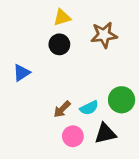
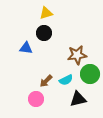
brown star: (104, 35) -> (77, 55), moved
blue triangle: (22, 73) -> (26, 48), moved, turned 40
pink circle: (73, 136) -> (36, 99), moved

